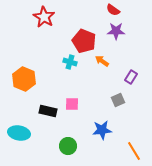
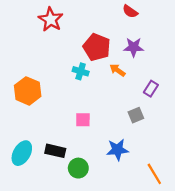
purple star: (116, 31) -> (134, 47), moved
black rectangle: (48, 111) -> (55, 151), moved
cyan ellipse: (19, 133) -> (22, 153), turned -70

